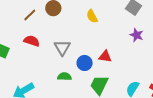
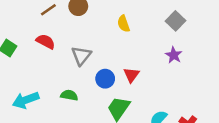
red triangle: (105, 56) -> (131, 75), turned 48
green semicircle: (64, 77) -> (69, 95), moved

